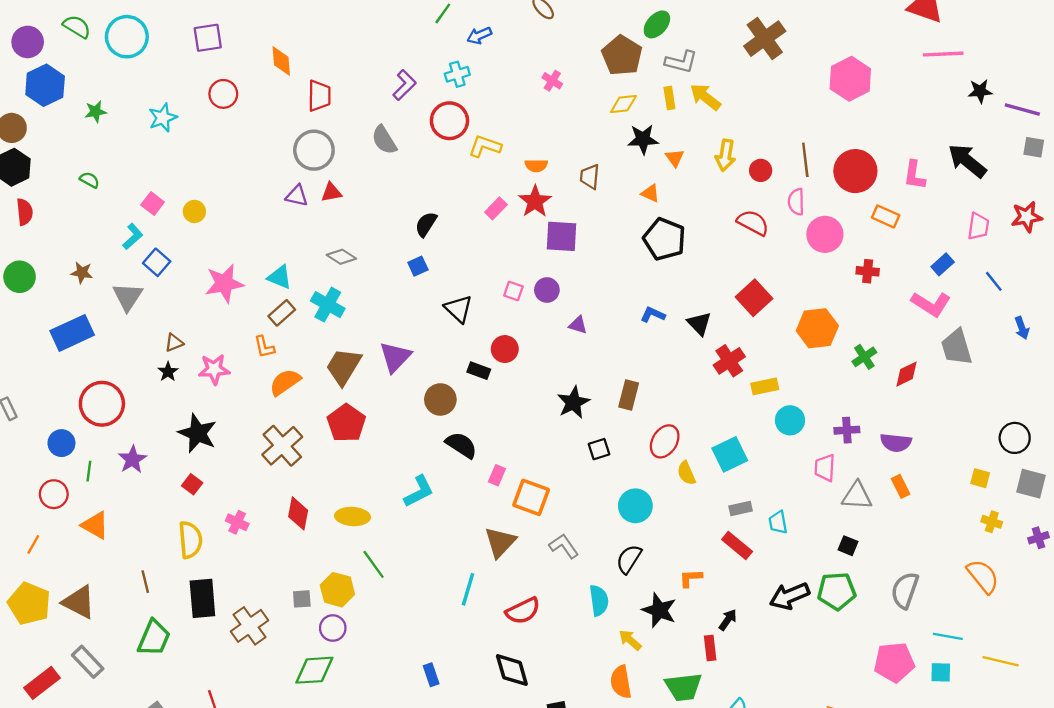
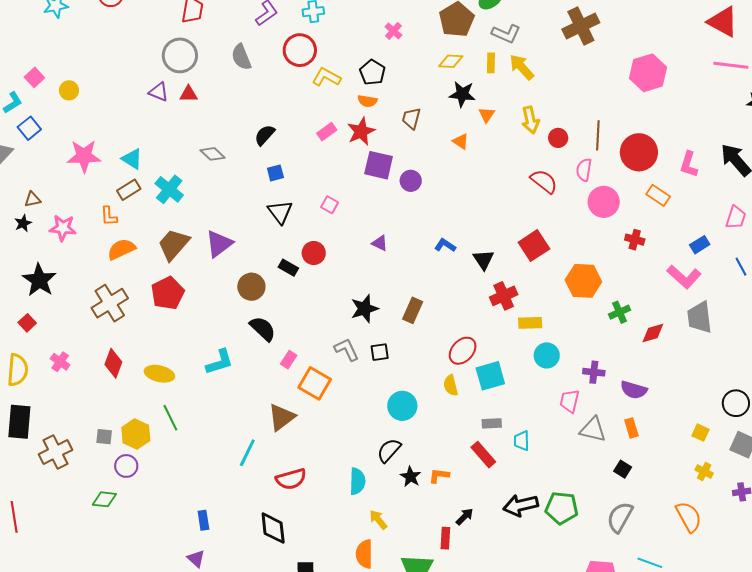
yellow arrow: (725, 155) -> (530, 120), turned -32
black pentagon: (664, 239) -> (372, 72), moved, size x0.7
gray diamond: (341, 257) -> (213, 154), moved
blue square: (418, 266) -> (275, 173), moved
purple circle: (547, 290) -> (411, 181), moved
red ellipse: (665, 441) -> (463, 351), moved
gray L-shape: (564, 546) -> (347, 350), moved
black square: (848, 546) -> (623, 469), moved
black star: (659, 610) -> (411, 477), moved, size x0.7
green diamond: (314, 670) -> (104, 499), size x0.7

